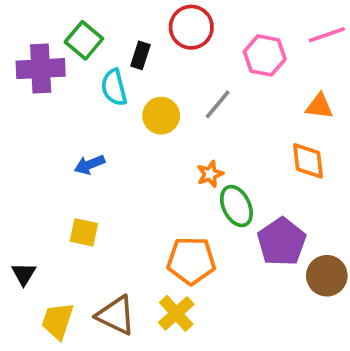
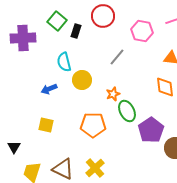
green square: (84, 40) -> (57, 21), moved
cyan semicircle: (114, 87) -> (64, 62), moved
yellow circle: (161, 116) -> (82, 80), moved
orange pentagon: (191, 261) -> (93, 125), moved

